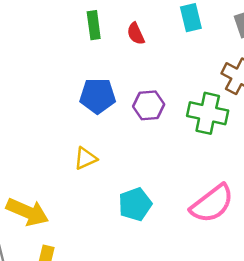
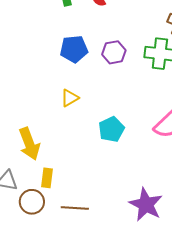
yellow arrow: (27, 212) -> (29, 144), turned 52

